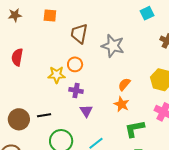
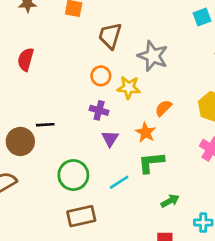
yellow star: (57, 75) -> (129, 88), moved
orange star: (122, 104) -> (146, 132), moved
black line: (44, 115) -> (45, 125), moved
green L-shape: (135, 129) -> (151, 162), moved

